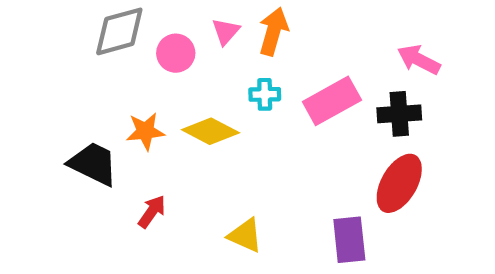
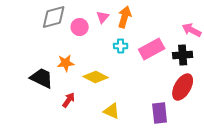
yellow diamond: (210, 131) -> (96, 77), moved

